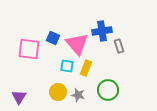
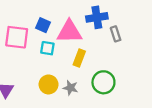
pink triangle: (77, 44) -> (69, 32), turned -50
cyan square: (67, 66) -> (47, 48), moved

